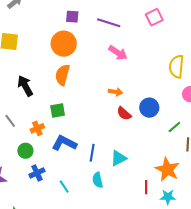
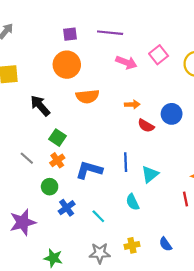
pink square: (154, 17) -> (159, 55), moved
orange semicircle: (63, 75) -> (87, 96), moved, turned -100
black arrow: (25, 86) -> (40, 106), moved
green square: (58, 110) -> (58, 138), moved, turned -35
blue line: (92, 153) -> (126, 162), moved

